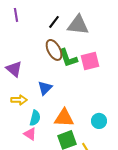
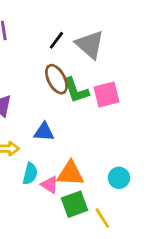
gray triangle: (78, 25) -> (90, 44), turned 35
blue triangle: (45, 88) -> (44, 132), turned 49
pink triangle: (30, 134) -> (50, 185), moved

